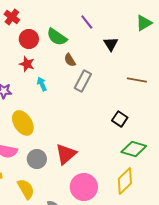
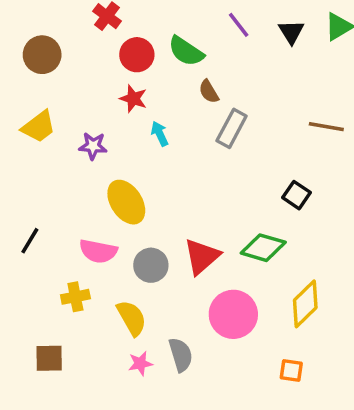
black triangle: (111, 44) -> (291, 32), moved
green diamond: (134, 149) -> (263, 248), moved

